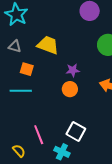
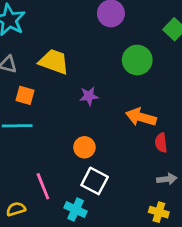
orange circle: (70, 89) -> (84, 147), moved
yellow semicircle: (19, 151) -> (16, 209), turned -64

